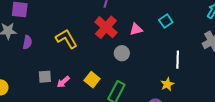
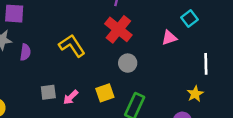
pink triangle: (136, 29) -> (169, 38), moved
gray circle: (122, 53) -> (128, 63), moved
yellow square: (92, 80) -> (105, 93), turned 35

